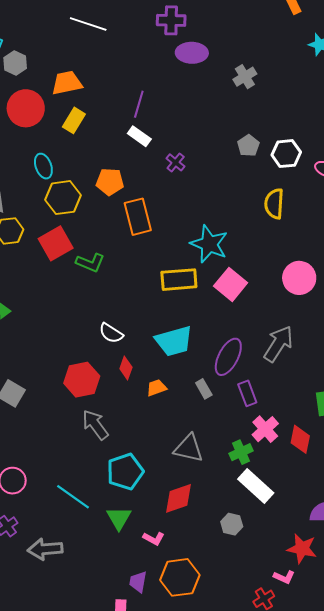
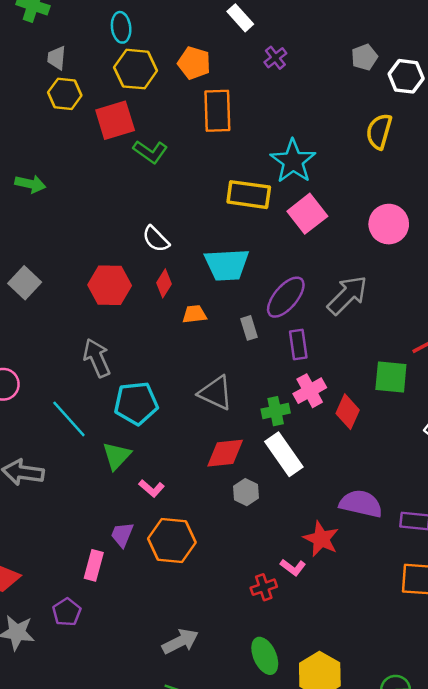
gray arrow: (95, 425) -> (97, 358), moved
red diamond: (178, 498) -> (225, 453), moved

